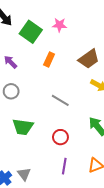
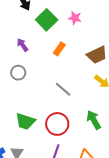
green trapezoid: (23, 127) -> (25, 121), moved
red circle: (60, 137) -> (57, 124), size x1.5

